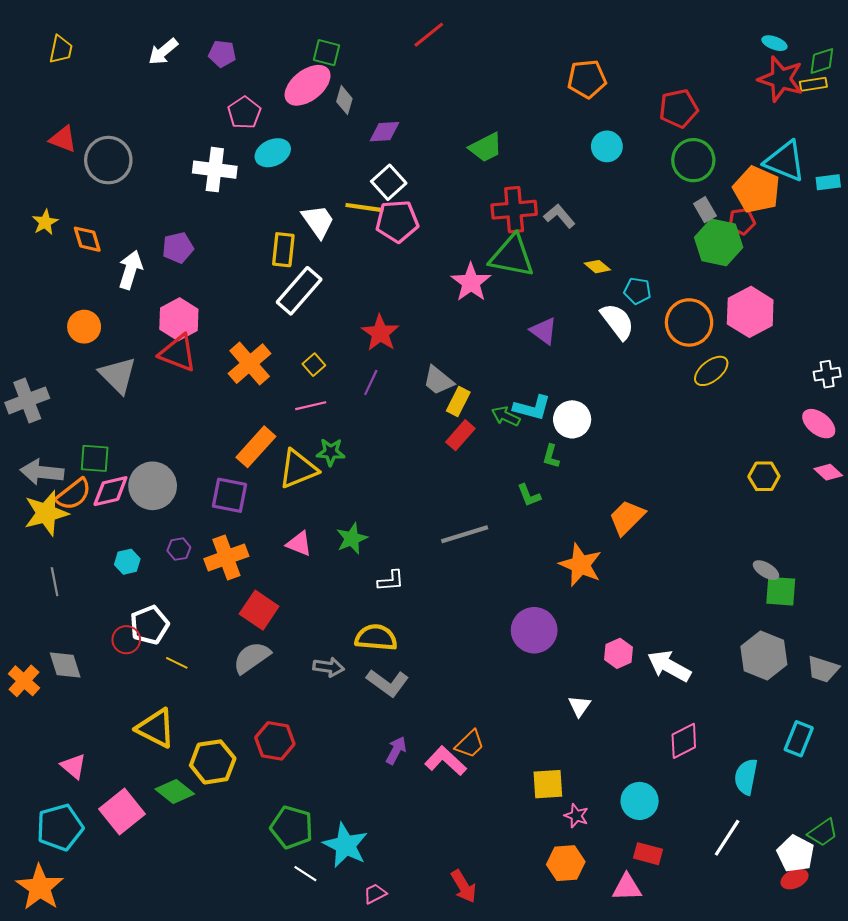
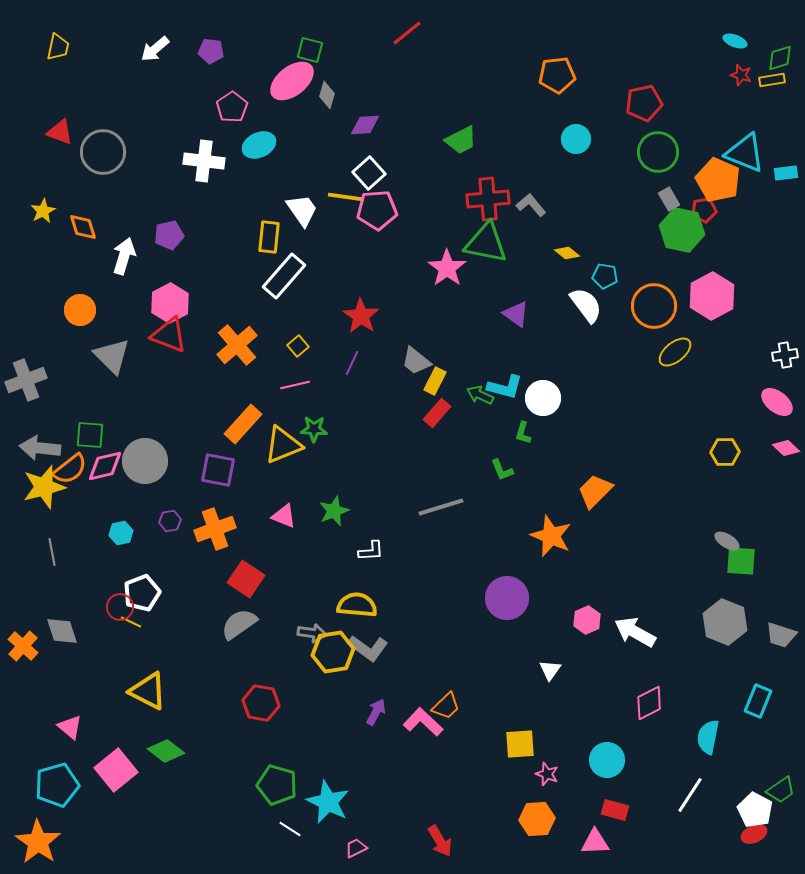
red star: (781, 79) -> (741, 75), size x0.5
yellow line: (177, 663) -> (131, 622), moved
yellow hexagon: (213, 762) -> (333, 652), moved

